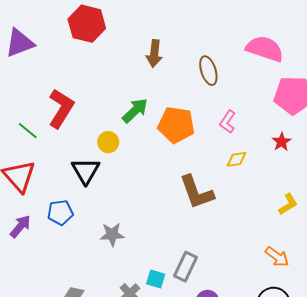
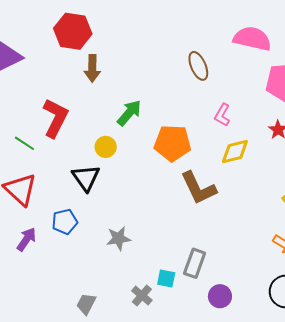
brown arrow: (154, 54) -> (92, 68), moved
orange pentagon: (176, 125) -> (173, 143), moved
yellow diamond: (236, 159) -> (235, 151), size x1.4

